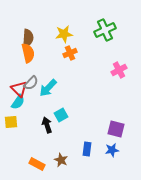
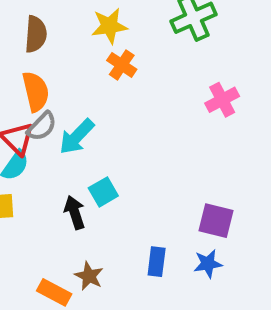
orange semicircle: (28, 53) -> (36, 92), moved
orange cross: (70, 53) -> (122, 65), turned -32
brown star: (61, 160) -> (89, 276), moved

